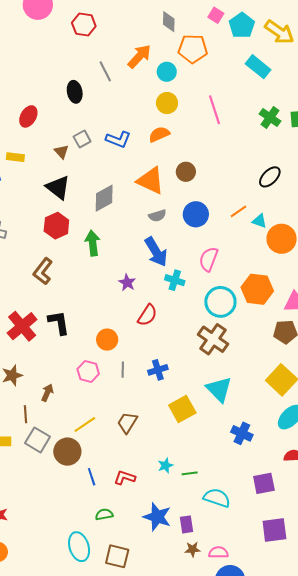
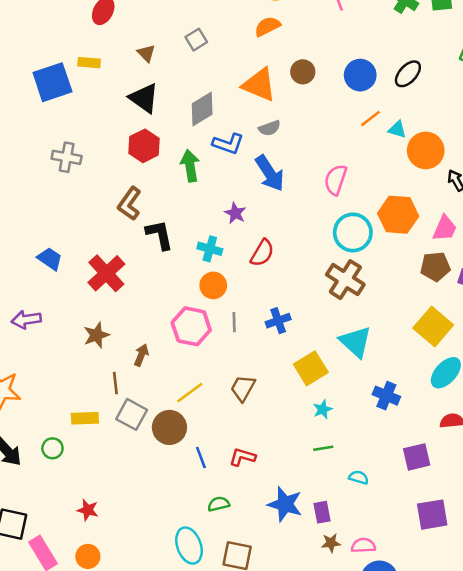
gray square: (82, 139) -> (196, 40), moved
blue L-shape: (118, 139) -> (228, 144), moved
blue circle: (196, 214) -> (360, 75), moved
cyan cross: (175, 280) -> (210, 249), moved
black L-shape: (59, 323) -> (160, 235), moved
pink hexagon: (88, 371) -> (191, 326), size x1.4
cyan star: (165, 465) -> (323, 409), moved
cyan semicircle: (217, 498) -> (359, 477), size x0.6

